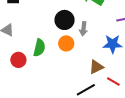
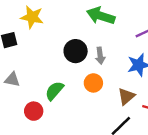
orange circle: (66, 43) -> (93, 83), moved
green semicircle: (39, 48) -> (54, 91), turned -138

